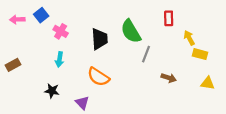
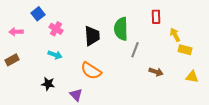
pink arrow: (17, 19) -> (16, 32), moved
green semicircle: (131, 31) -> (121, 29), turned 30
cyan arrow: (59, 59) -> (55, 55), turned -80

